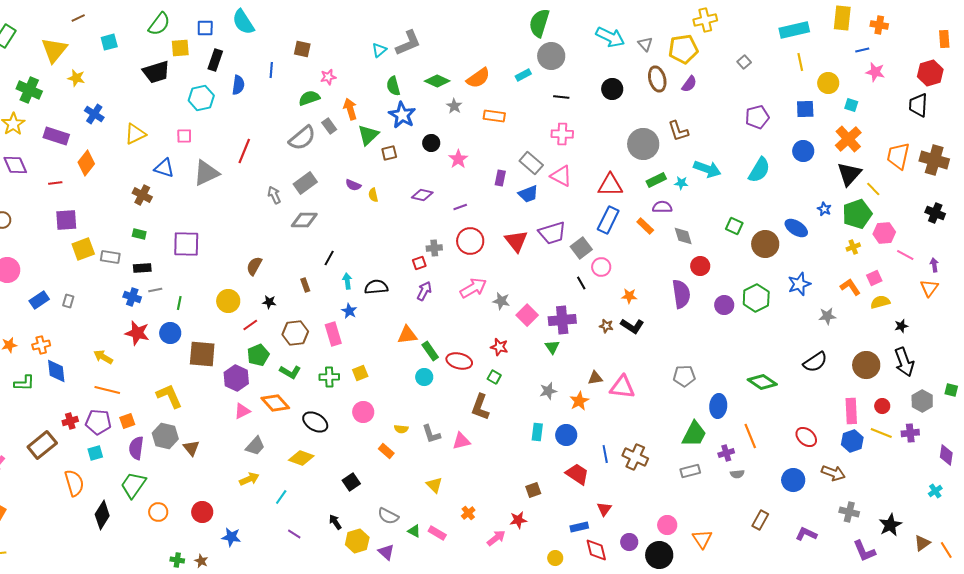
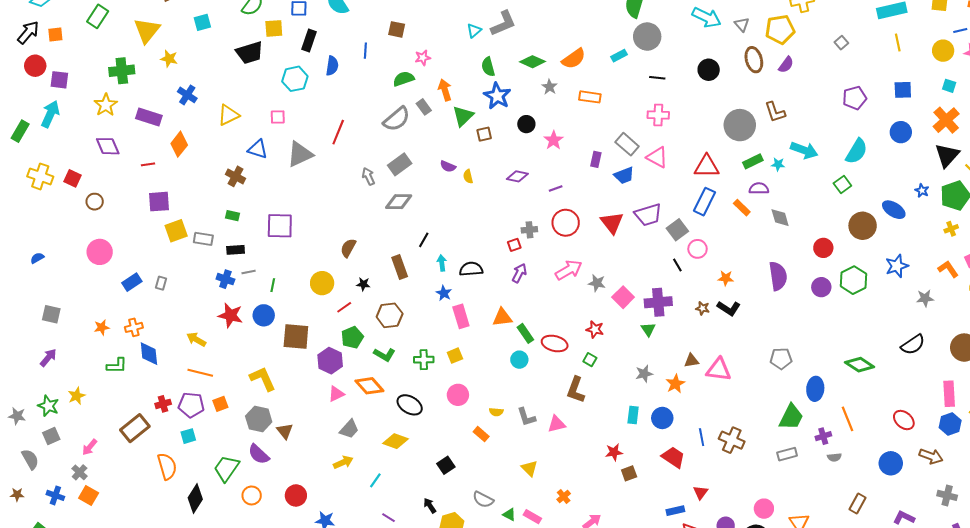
yellow circle: (828, 83) -> (943, 51), moved
green cross: (29, 90) -> (122, 71), turned -30
green square: (734, 226) -> (842, 184), moved, turned 30
red circle: (700, 266) -> (823, 248), moved
brown rectangle: (305, 285) -> (400, 267), size x1.6
pink rectangle: (333, 334) -> (461, 316), moved
purple semicircle: (136, 448) -> (259, 454), moved, turned -55
red star: (518, 520) -> (614, 452), moved

